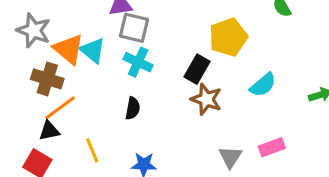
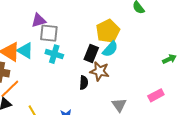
cyan semicircle: (263, 85) -> (110, 49), moved
black semicircle: (133, 108) -> (84, 83), moved
pink rectangle: (272, 147) -> (156, 95), moved

